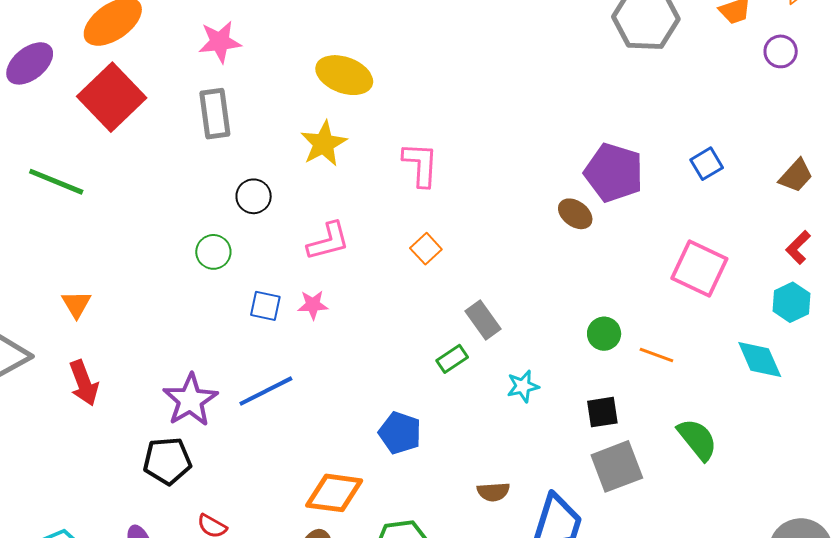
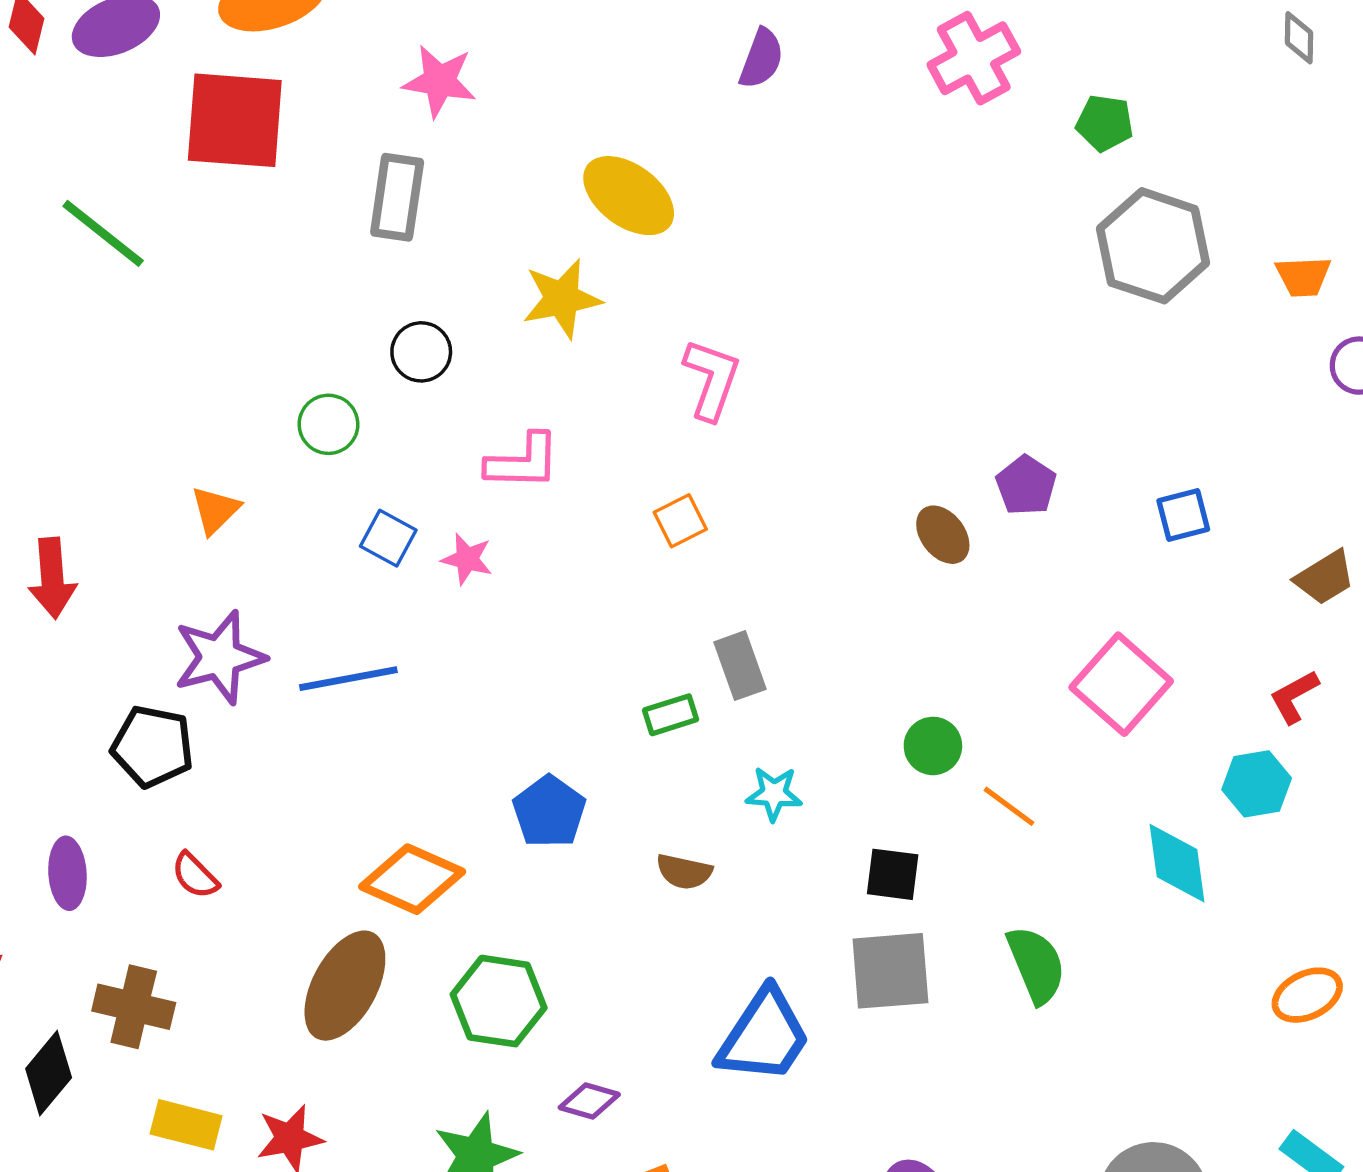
red square: (112, 97) -> (235, 120), turned 32
purple pentagon: (614, 173) -> (1026, 485), size x0.6
orange triangle: (76, 304) -> (215, 510), moved
brown semicircle: (493, 492) -> (684, 872), moved

